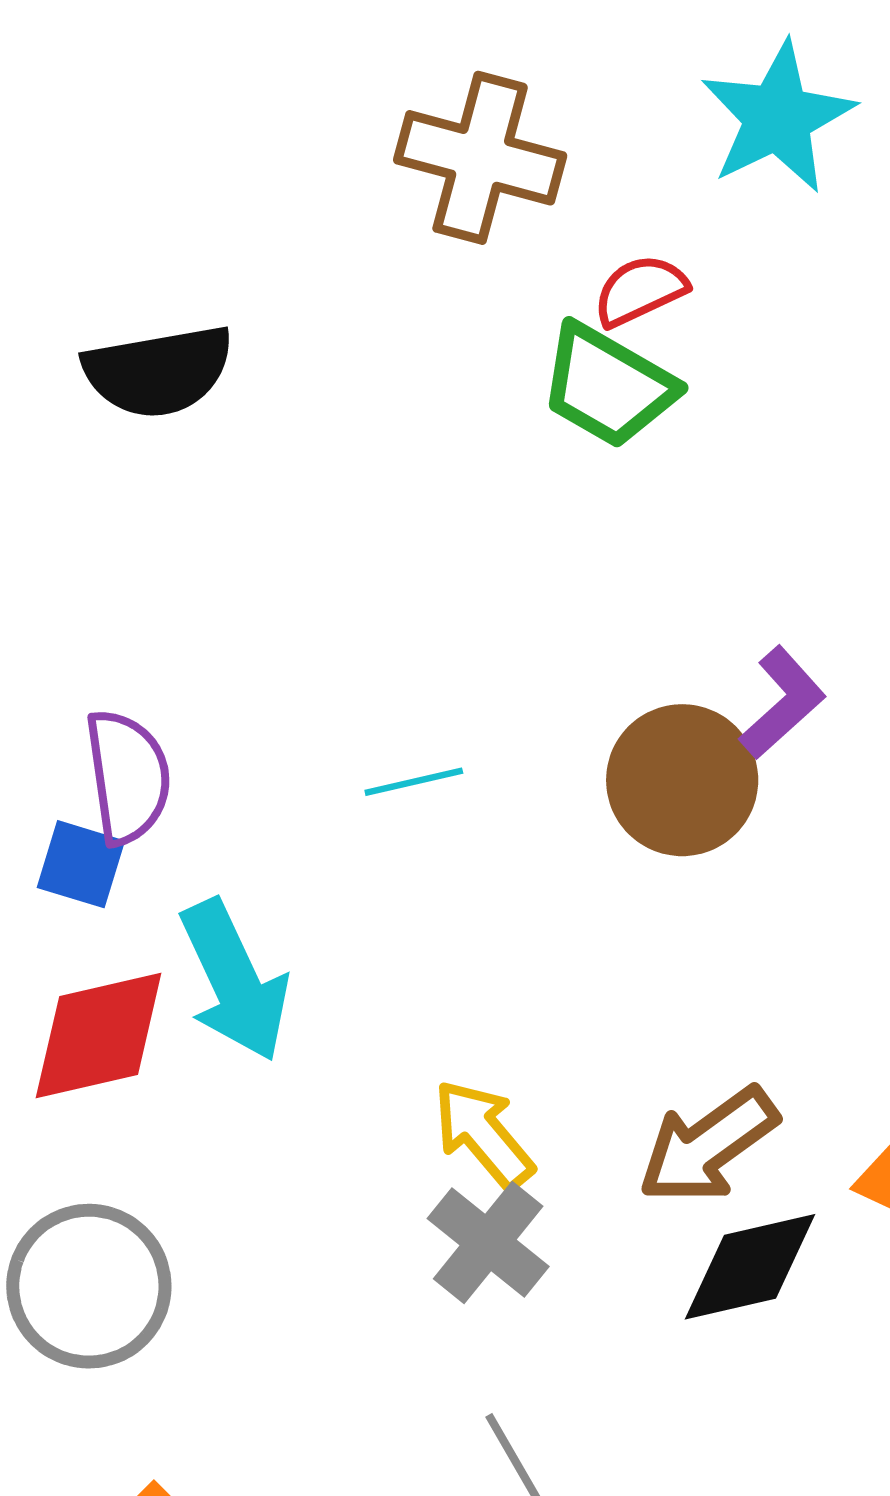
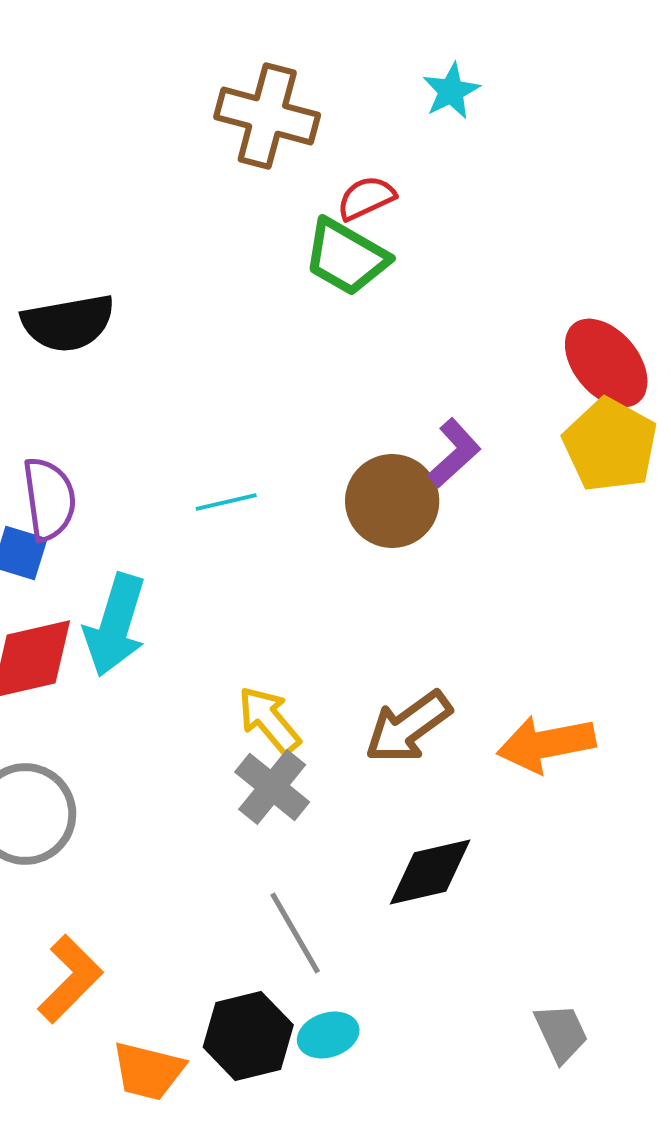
cyan star: (778, 117) -> (451, 91), size x0.6
black semicircle: (158, 371) -> (68, 323), moved
cyan arrow: (234, 981) -> (115, 625), turned 42
black diamond: (750, 1267) -> (430, 872), moved

